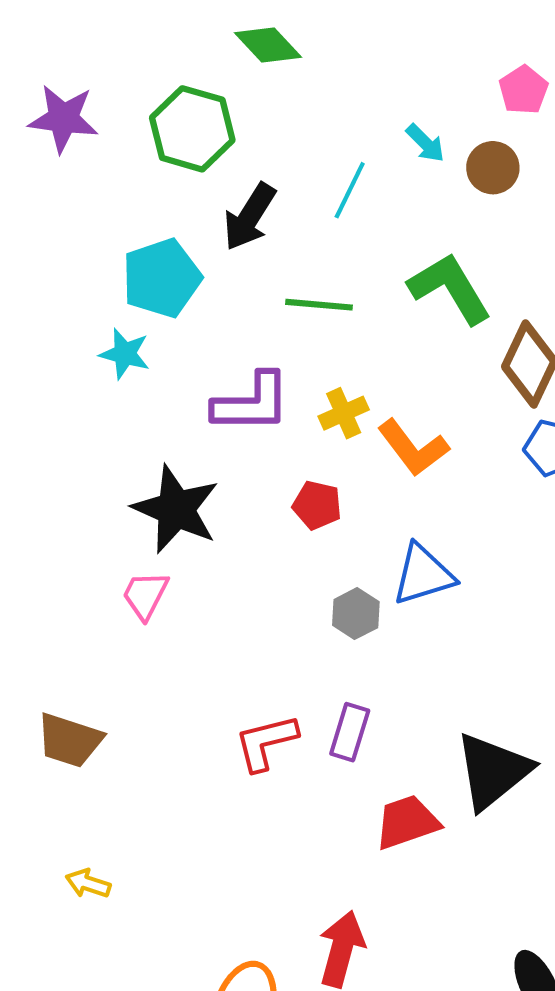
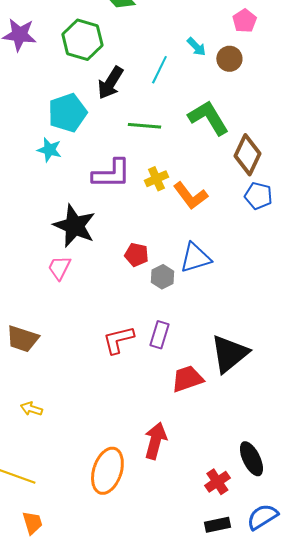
red pentagon: (317, 505) -> (136, 255), moved

